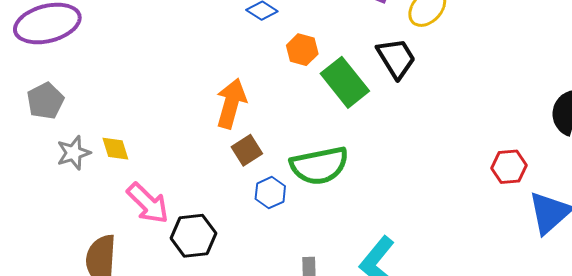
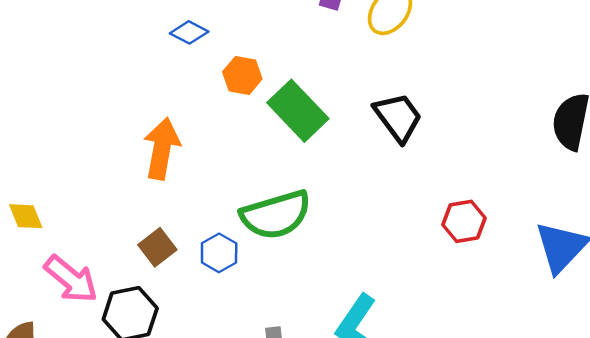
black trapezoid: (396, 58) -> (398, 117), moved
brown square: (247, 150) -> (157, 247), moved
red hexagon: (509, 167) -> (464, 221), moved

